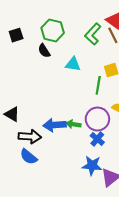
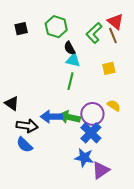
black semicircle: (44, 51) -> (70, 48), moved
green line: (98, 85) -> (70, 81), moved
green arrow: (73, 124) -> (69, 117), size x1.5
blue cross: (97, 139) -> (91, 133), size x1.5

